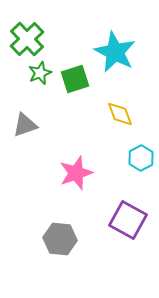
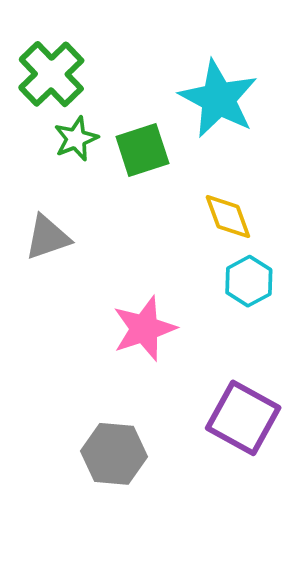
cyan hexagon: (141, 158) -> (249, 281), moved

